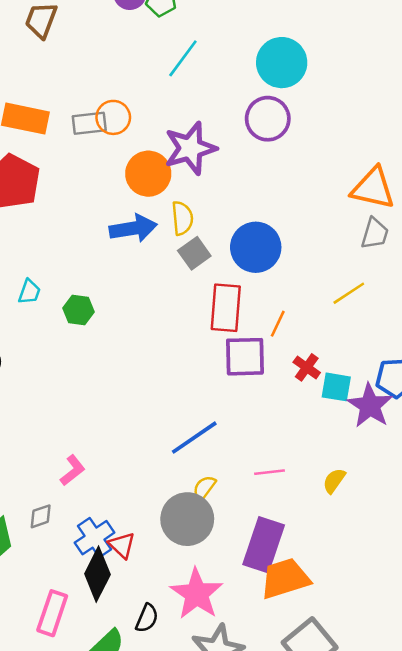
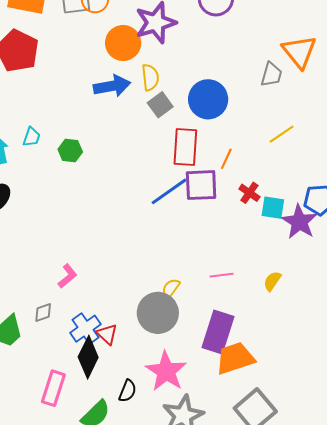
orange triangle: (373, 188) -> (299, 52), turned 39
gray trapezoid: (375, 234) -> (271, 75), moved
blue line: (194, 438) -> (169, 191), moved

